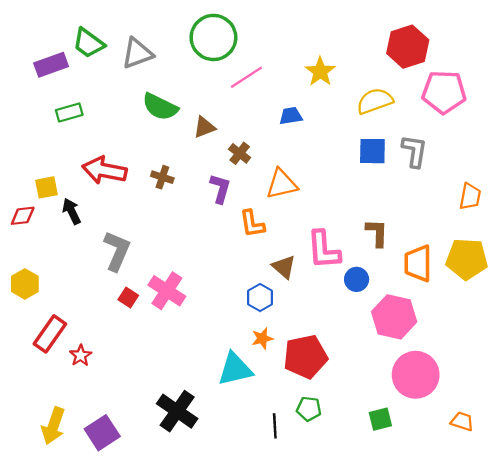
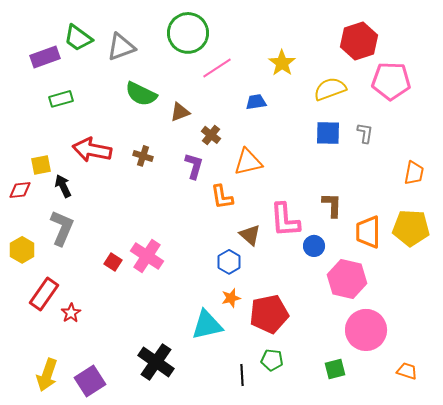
gray L-shape: (414, 151) -> (365, 133), size x0.7
gray L-shape: (117, 251) -> (62, 228), moved

